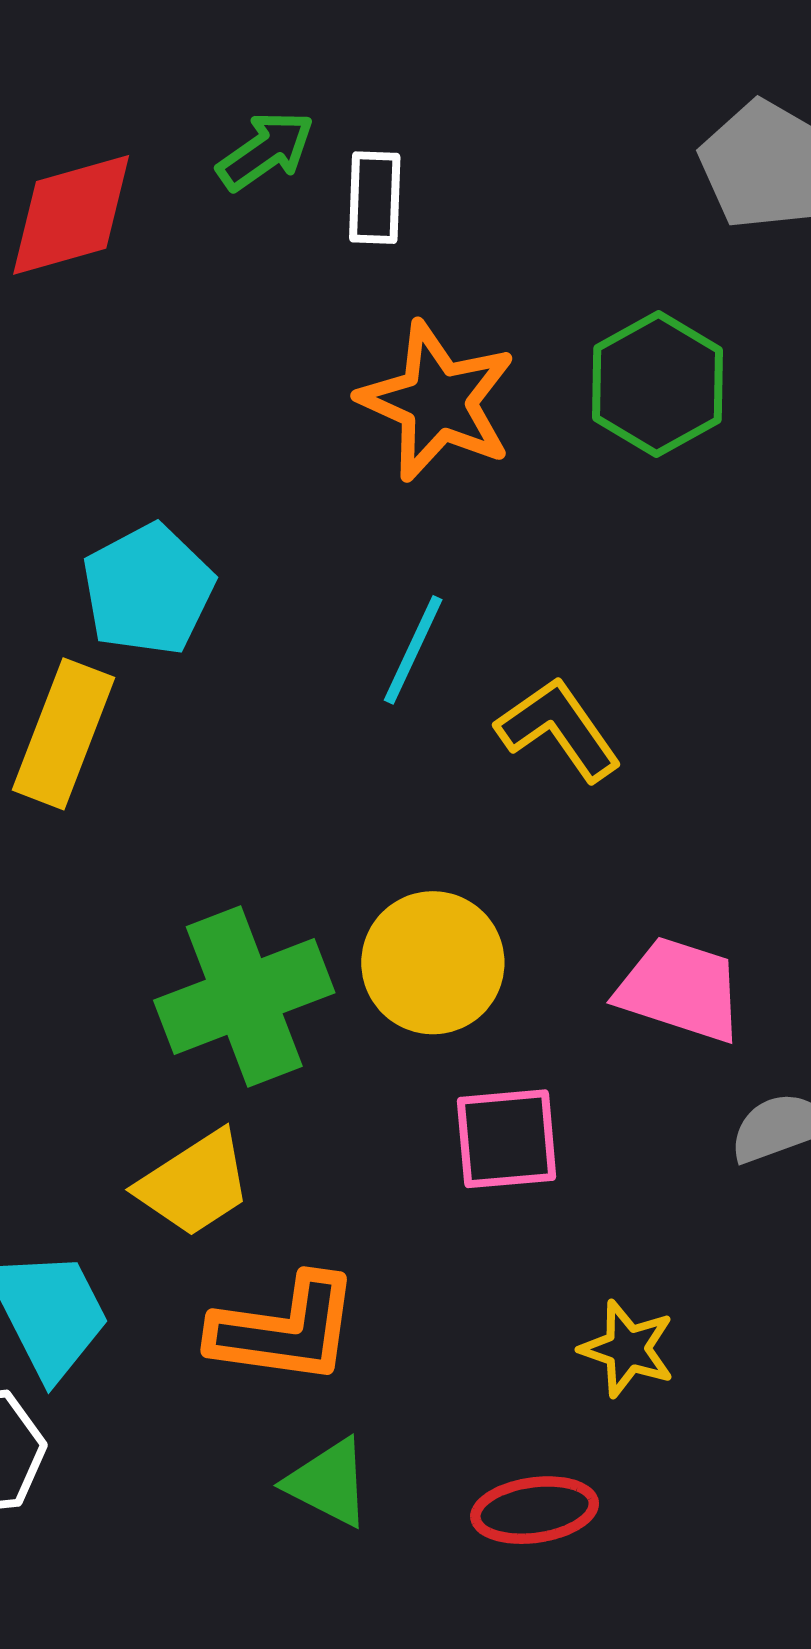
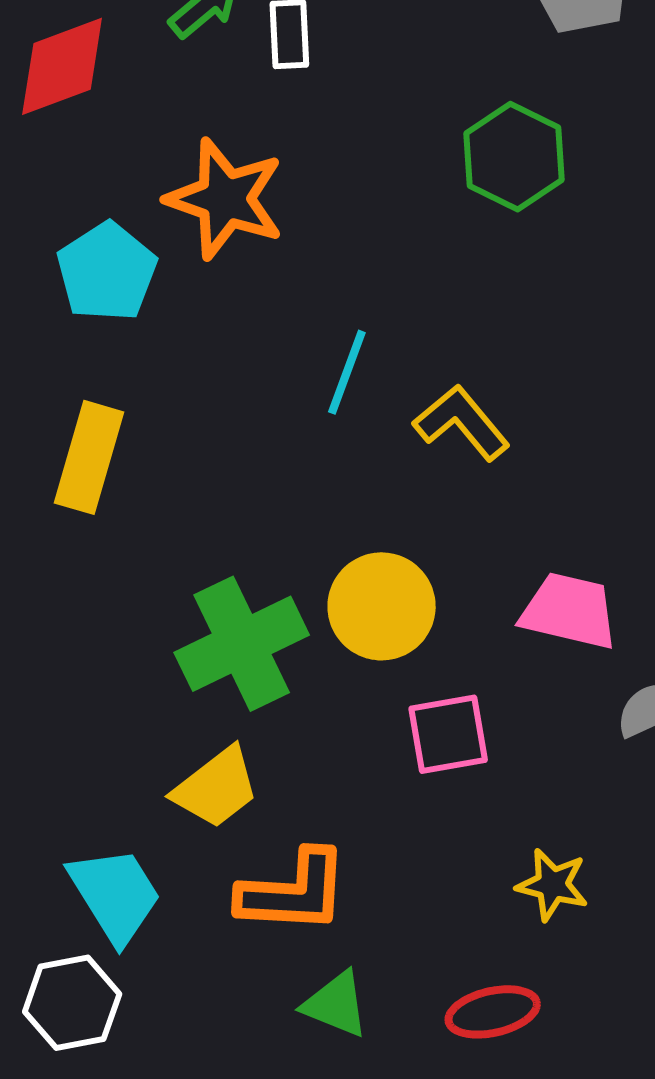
orange star: (437, 401) -> (225, 199), moved
cyan pentagon: (148, 590) -> (107, 272), moved

